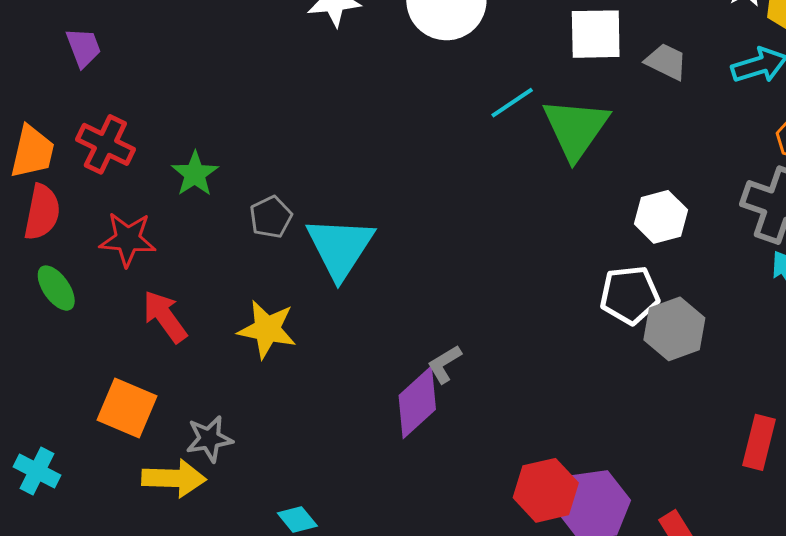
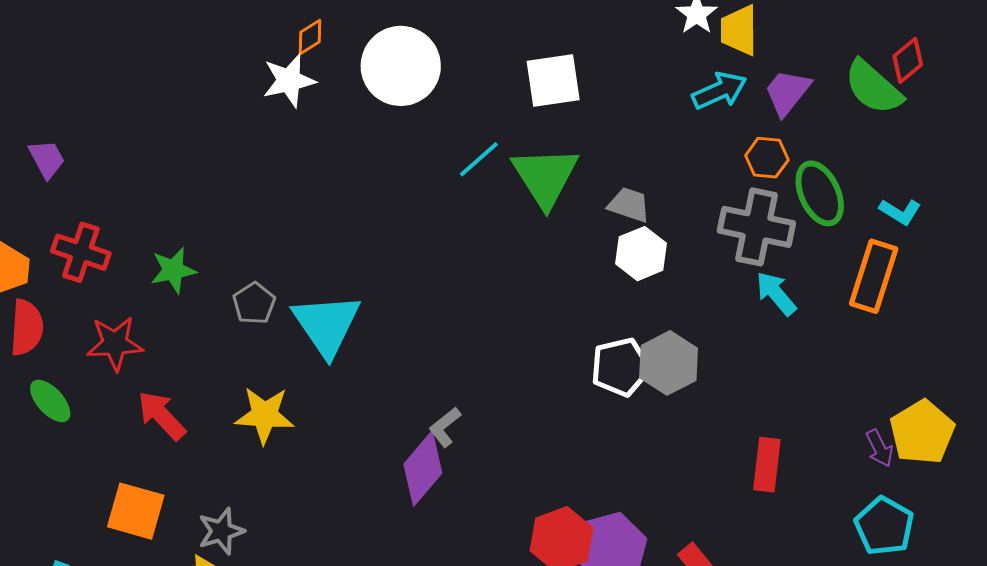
gray trapezoid: (666, 62) -> (629, 205), moved
green star: (195, 174) -> (173, 270), turned 30
white pentagon: (630, 295) -> (621, 367), moved

